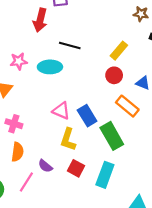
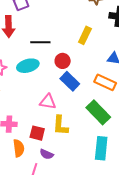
red circle: (114, 75) -> (63, 61), moved
blue rectangle: (87, 116) -> (70, 81), moved
red square: (76, 168) -> (37, 133), moved

